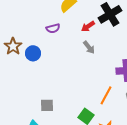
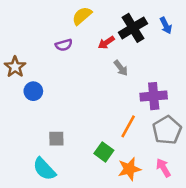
gray arrow: (89, 47) -> (121, 68), moved
blue circle: (33, 53) -> (33, 91), moved

